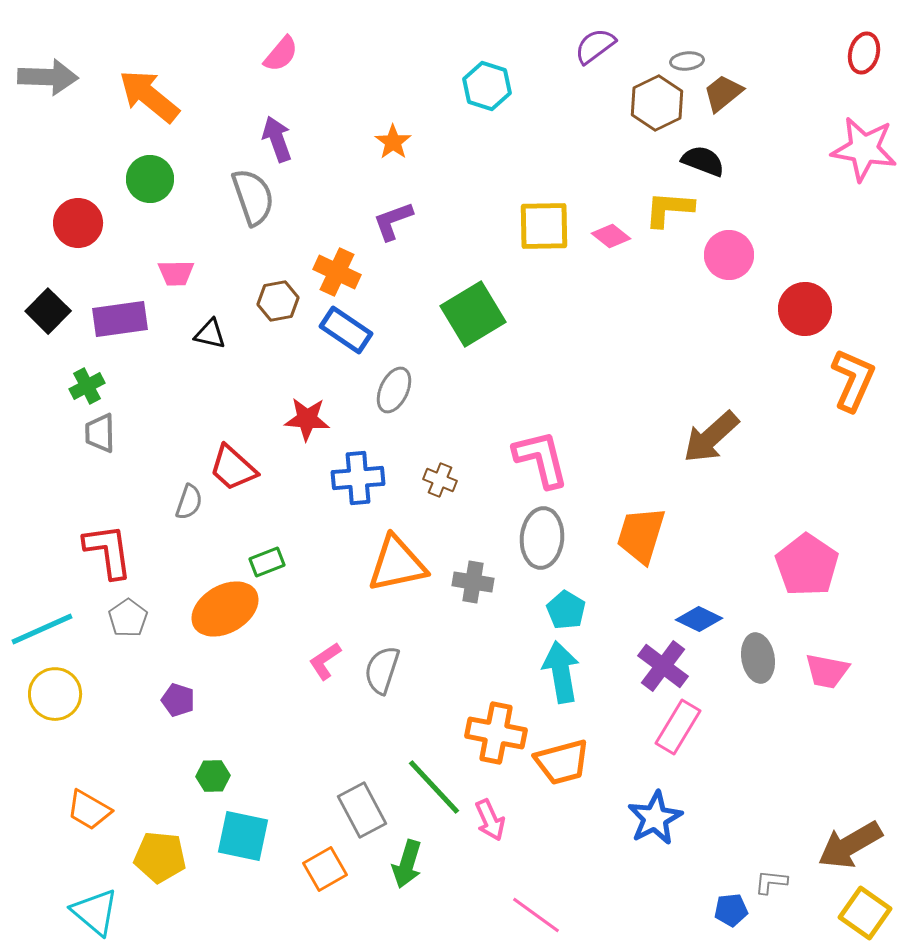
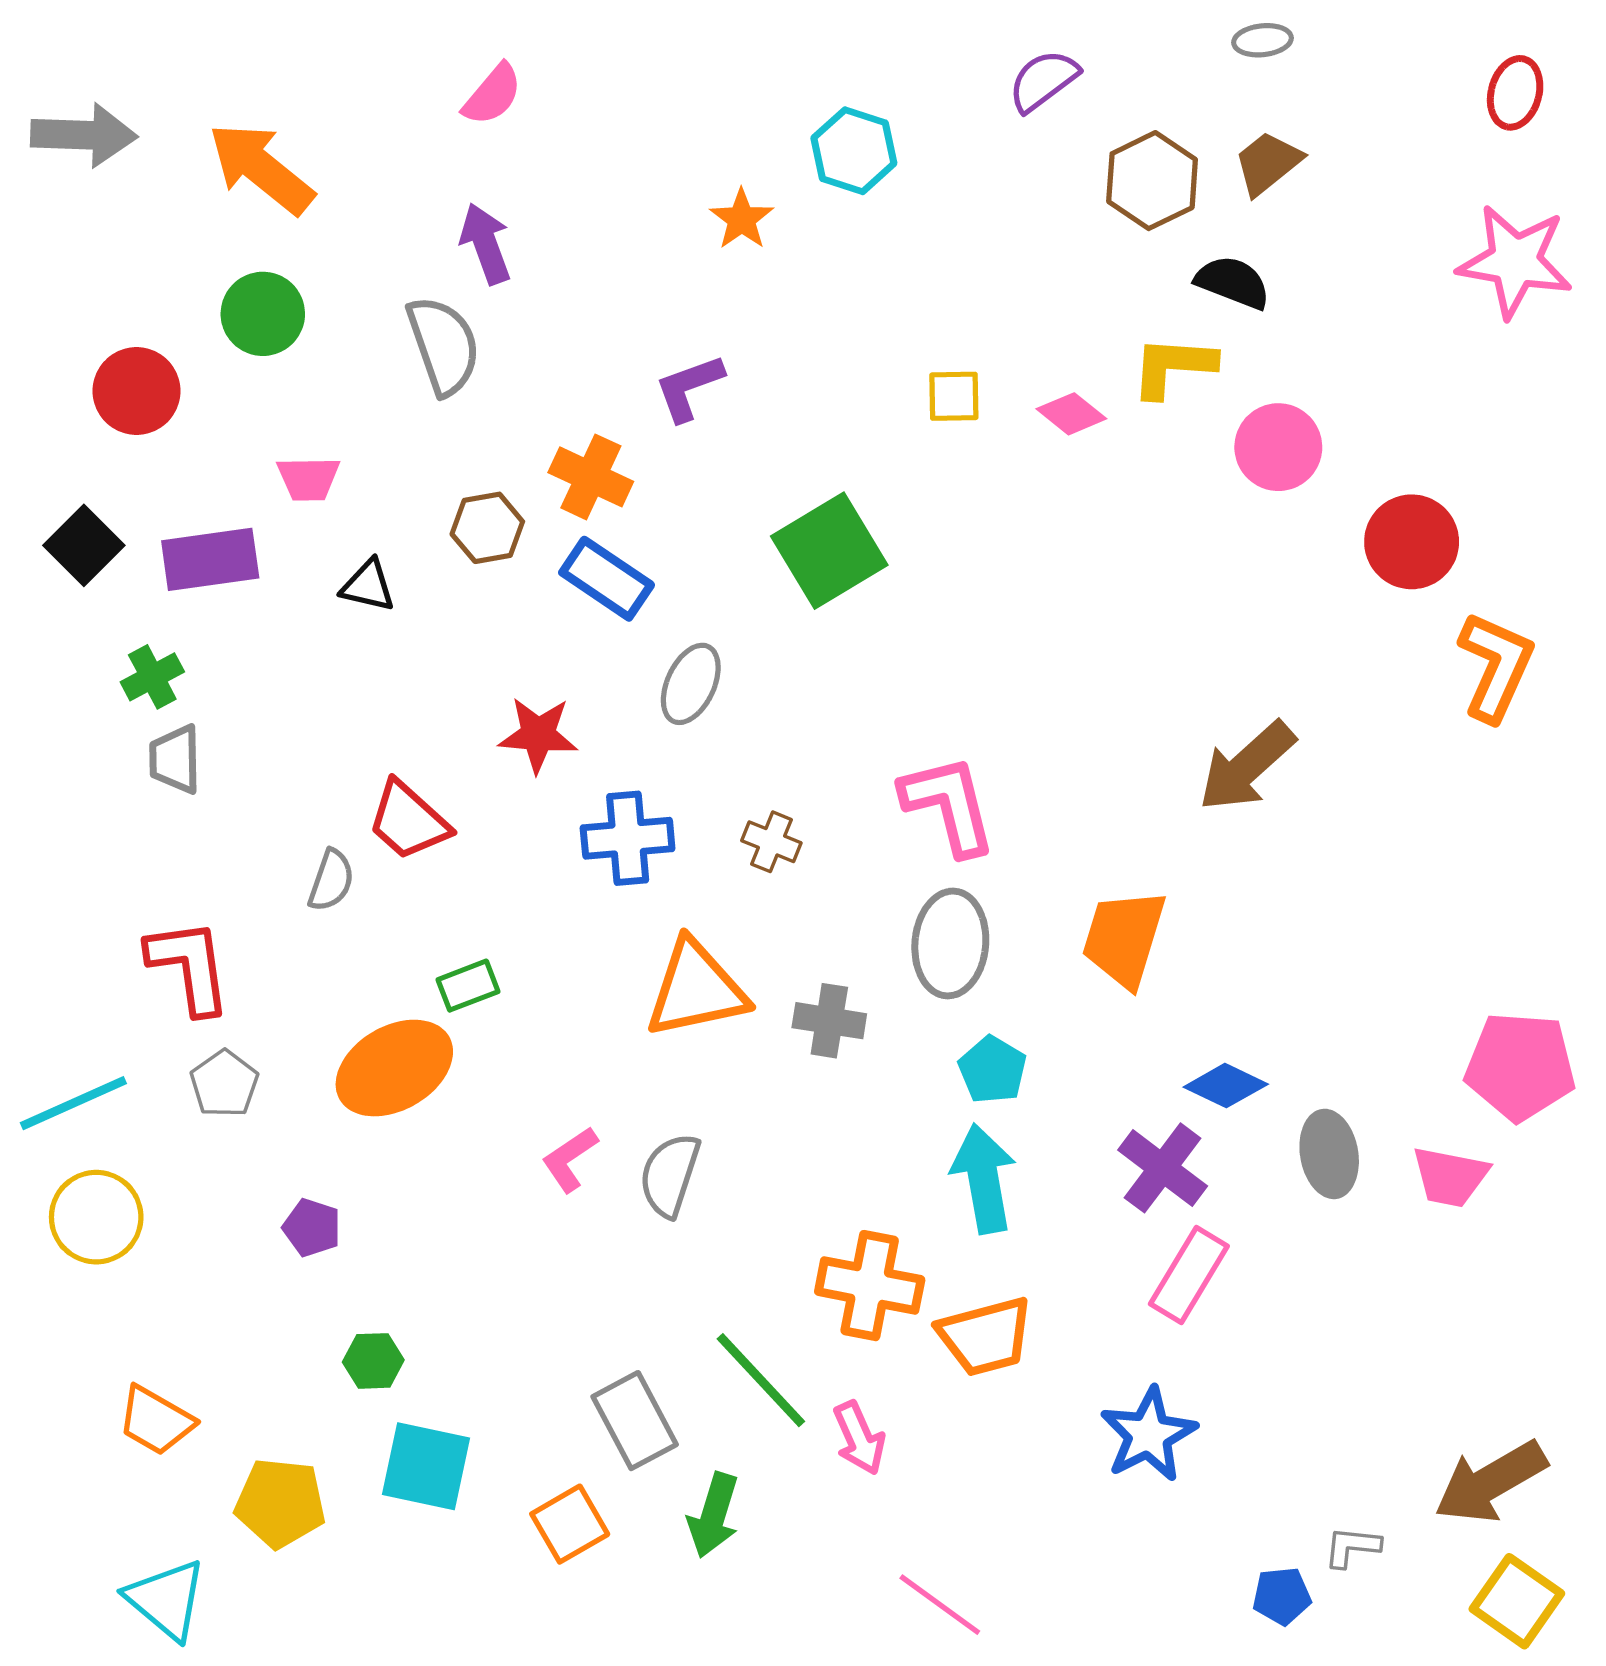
gray ellipse: (687, 61) -> (1263, 40), moved
orange star: (393, 142) -> (742, 219), moved
yellow square: (544, 226) -> (954, 396), size x0.6
pink pentagon: (807, 565) -> (1520, 1066), moved, turned -30

